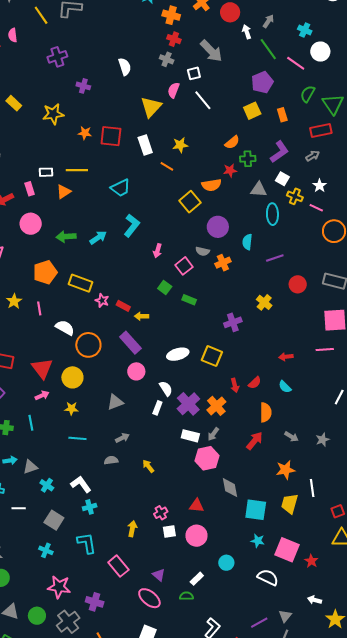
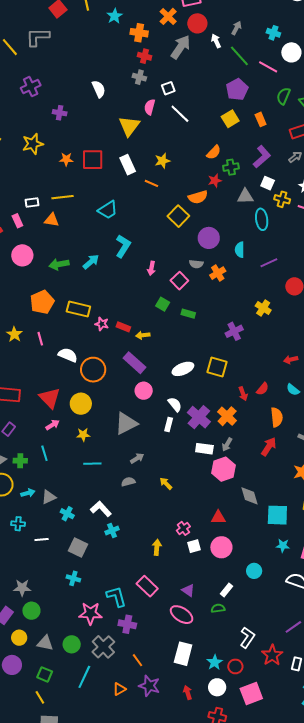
gray arrow: (211, 51) -> (181, 47), moved, turned -95
orange triangle: (64, 192) -> (52, 220), turned 49
gray triangle: (115, 402) -> (126, 423), size x1.4
cyan L-shape: (87, 543) -> (116, 597), moved

